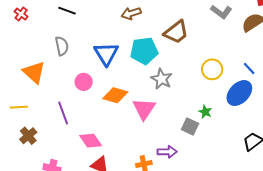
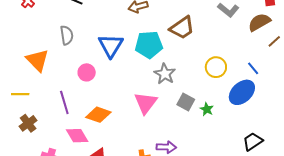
orange diamond: (115, 95) -> (98, 115), moved
gray square: (190, 127) -> (186, 102), moved
pink diamond: (91, 141) -> (77, 136), moved

